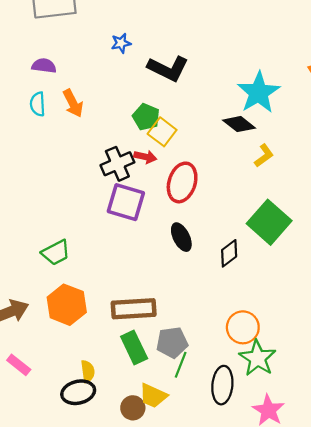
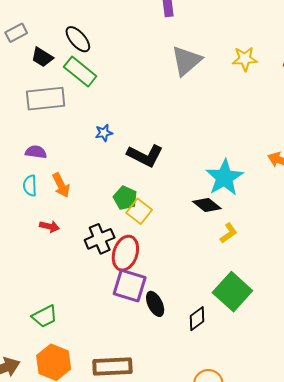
red arrow: (145, 157) -> (49, 226), moved
red ellipse: (182, 182) -> (125, 253), moved
purple square: (126, 202) -> (130, 286), moved

